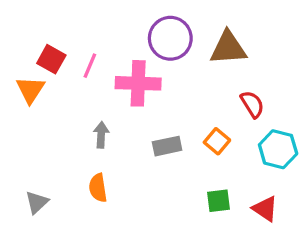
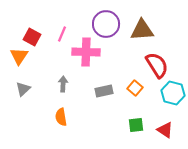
pink line: (90, 66) -> (62, 34), moved
red semicircle: (252, 104) -> (157, 65), size x1.5
gray triangle: (37, 202) -> (23, 89), moved

